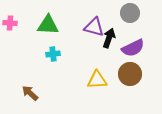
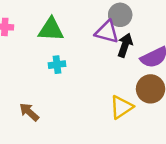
gray circle: (130, 13) -> (120, 15), moved
yellow triangle: (97, 80) -> (121, 107), moved, turned -30

